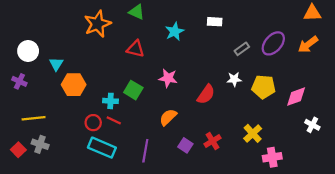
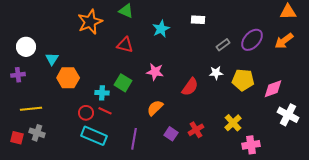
purple cross: (19, 81) -> (18, 75), turned -32
white cross: (312, 125) -> (288, 115), size x1.5
red square: (18, 150) -> (17, 138), turned -32

